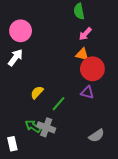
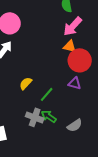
pink arrow: (85, 34) -> (73, 26), size x1.5
green arrow: (33, 126) -> (49, 116), moved
gray semicircle: (97, 136) -> (75, 125), moved

